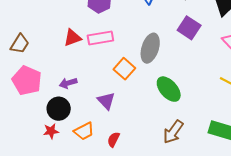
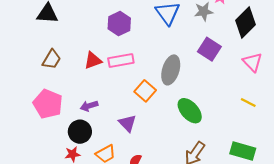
brown trapezoid: (20, 44) -> (52, 59), moved

